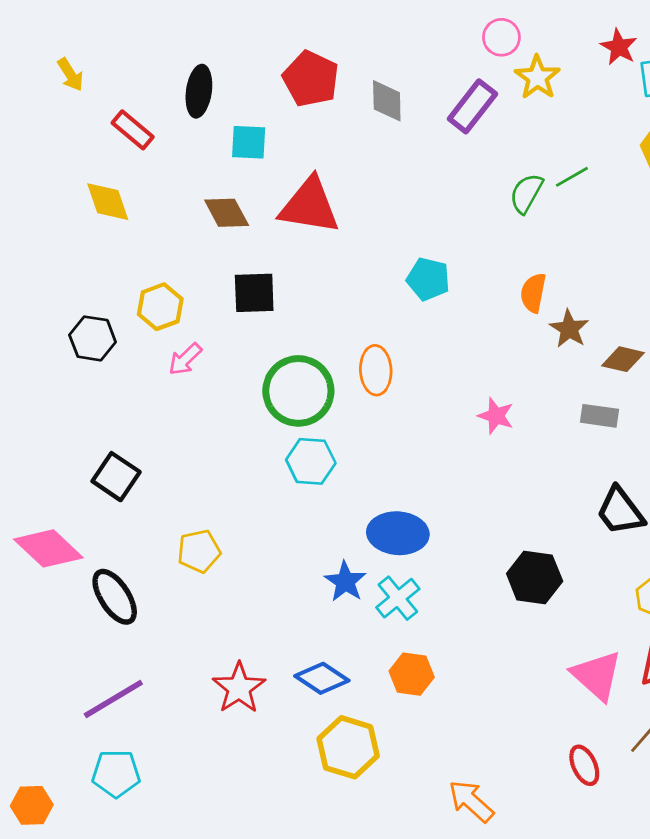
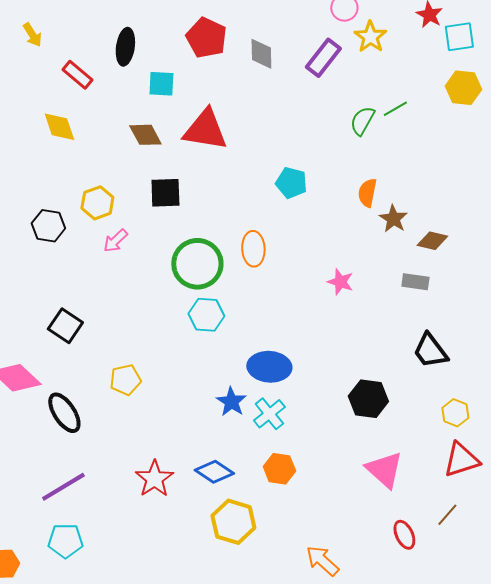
pink triangle: (597, 676) -> (384, 470), moved

